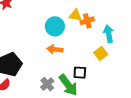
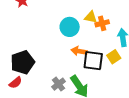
orange arrow: (55, 49) -> (79, 51), moved
black square: (80, 73) -> (93, 61), moved, size x1.5

